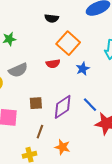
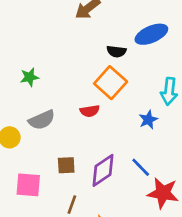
black semicircle: (52, 18) -> (116, 51), moved
blue star: (83, 69) -> (148, 120), moved

